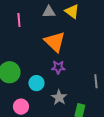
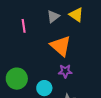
gray triangle: (49, 12) -> (53, 16), turned -32

